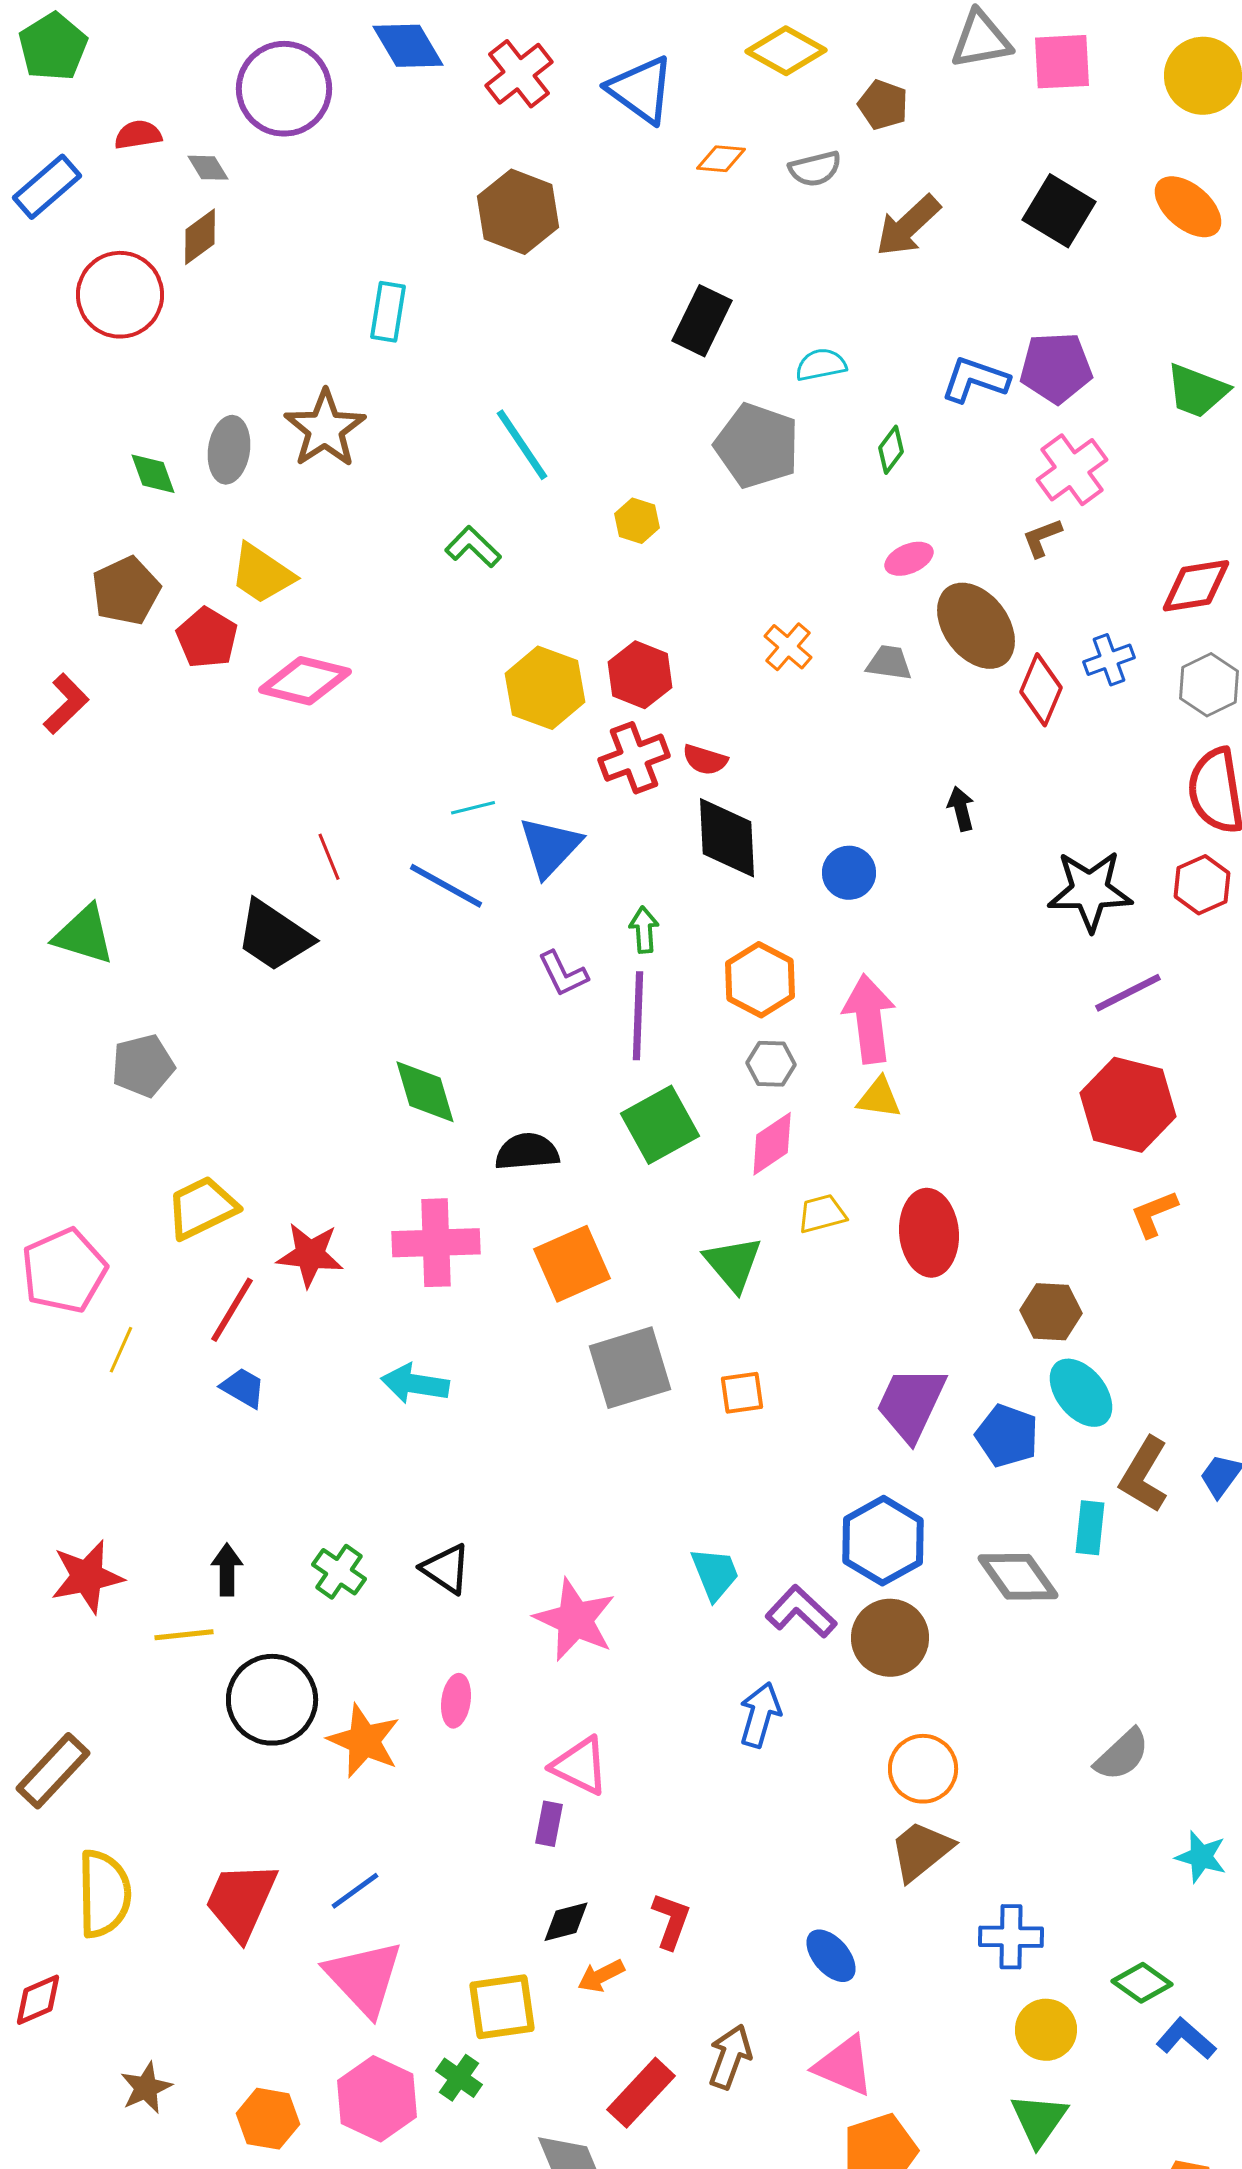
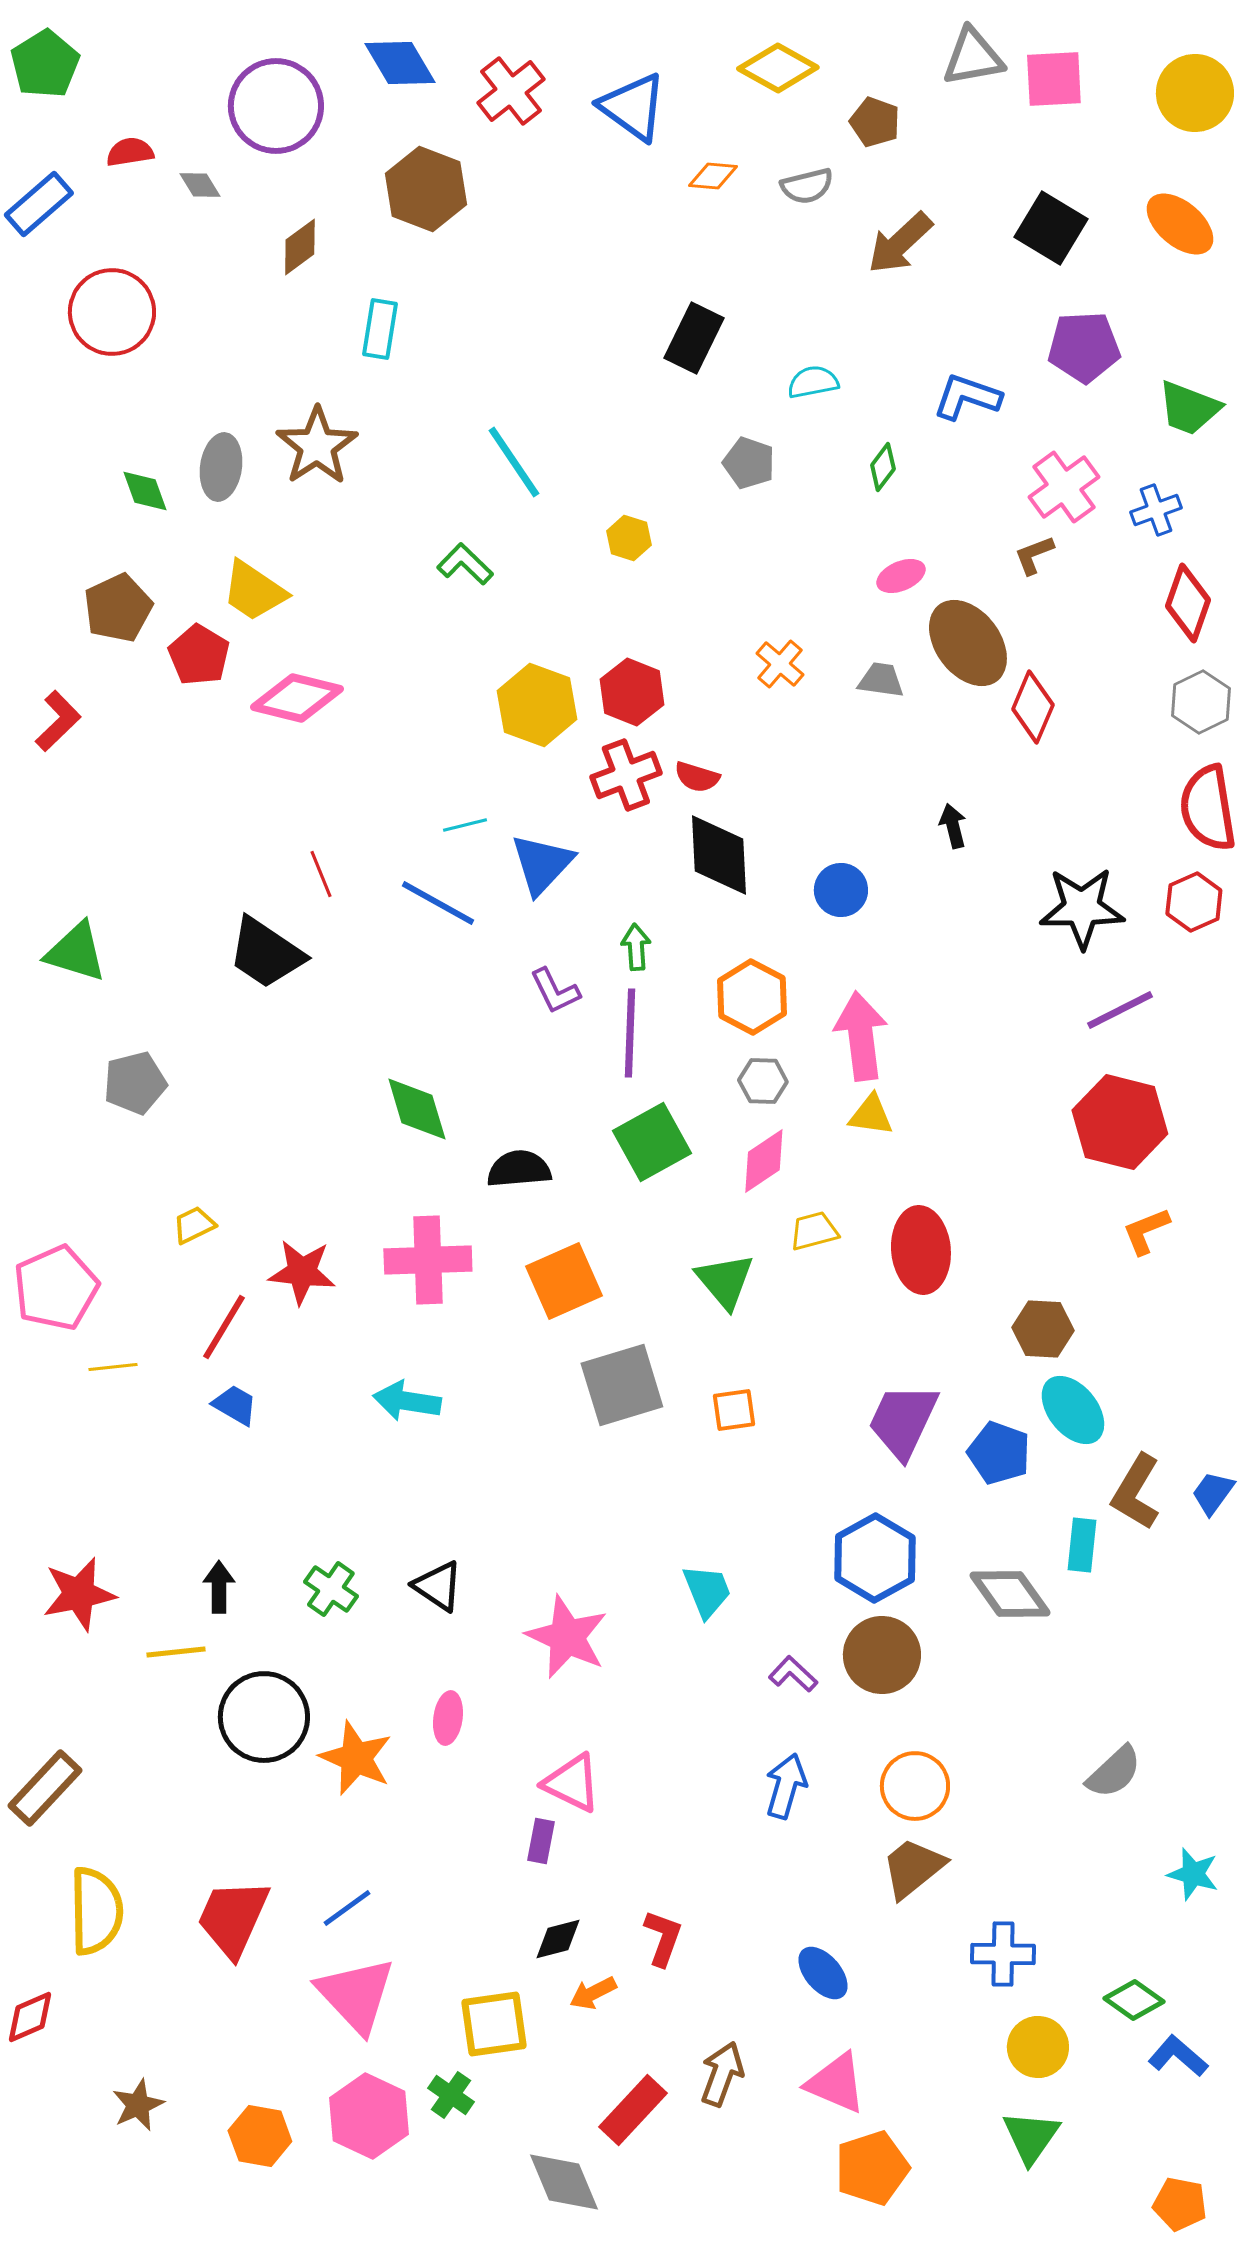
brown hexagon: (518, 212) -> (426, 189), moved
brown diamond: (200, 237) -> (300, 247), moved
purple pentagon: (1056, 368) -> (1084, 347), moved
gray pentagon: (757, 446) -> (749, 463), size x0.6
red diamond: (1196, 586) -> (1188, 603), turned -62
blue cross: (1109, 660) -> (1156, 510), moved
yellow trapezoid: (202, 1208) -> (194, 1225), size x0.6
yellow line: (121, 1350) -> (113, 1367), turned 60
purple L-shape: (801, 1612) -> (793, 1674), moved, size x0.7
blue arrow: (760, 1715) -> (786, 1786), moved

